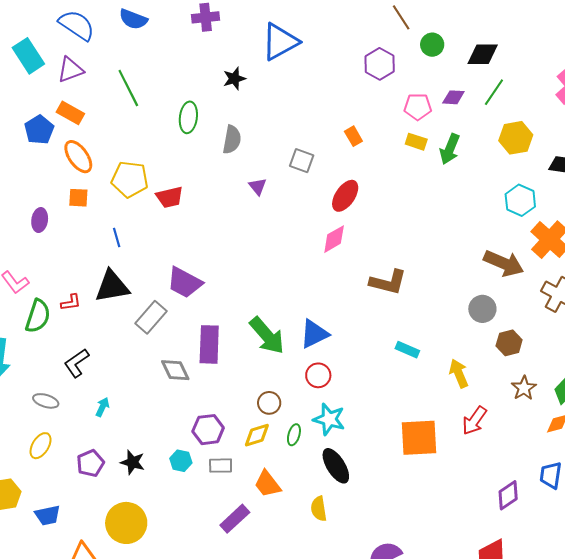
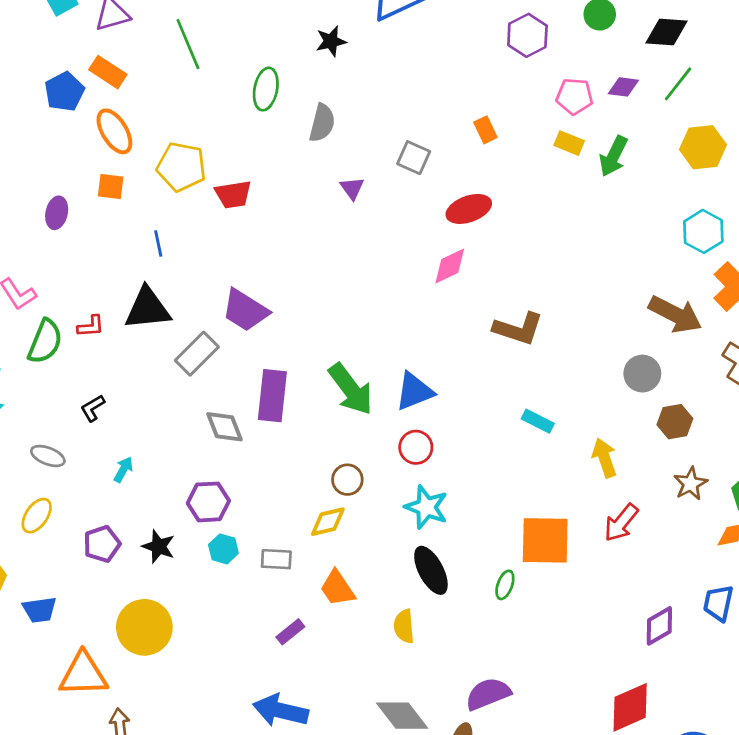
red ellipse: (345, 196) -> (469, 209), turned 32
black L-shape: (77, 363) -> (93, 408), size x0.7
purple hexagon: (208, 430) -> (208, 502), moved
green ellipse: (294, 435) -> (505, 585), moved
purple rectangle: (235, 519) -> (290, 632), size x0.7

